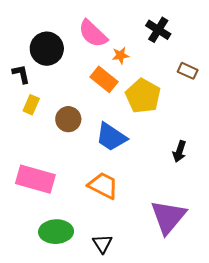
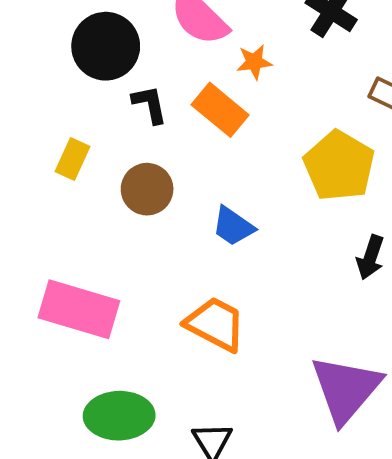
black L-shape: (21, 74) -> (150, 104), moved
yellow pentagon: (143, 96) -> (339, 166), moved
blue trapezoid: (111, 137) -> (233, 226), size x0.7

